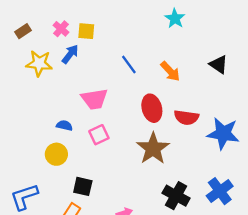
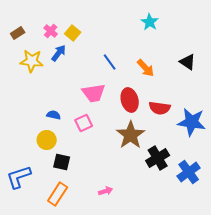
yellow square: (86, 31) -> (73, 33), turned 35
pink trapezoid: (94, 99) -> (94, 93), moved
black square: (83, 186) -> (62, 162), moved
black cross: (176, 196) -> (158, 158), moved, turned 30

